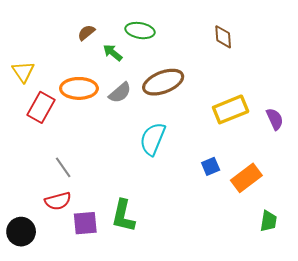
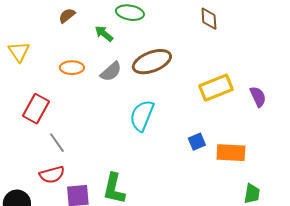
brown semicircle: (86, 33) -> (67, 16), moved
orange ellipse: (79, 88) -> (72, 68), size x0.7
red rectangle: (41, 107) -> (36, 109), moved
orange rectangle: (246, 178) -> (231, 153), turned 40

